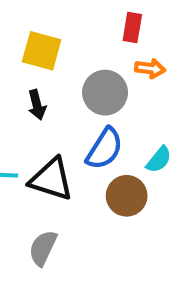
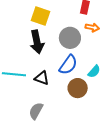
black arrow: (37, 105) -> (37, 42), size x1.6
black triangle: (51, 179) -> (42, 78), size x0.7

